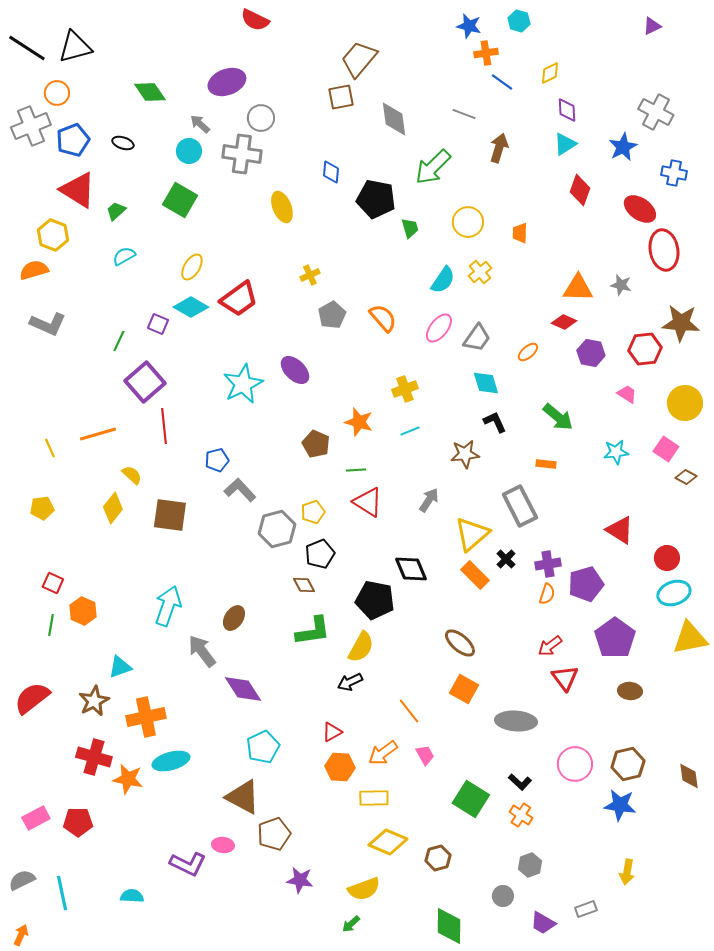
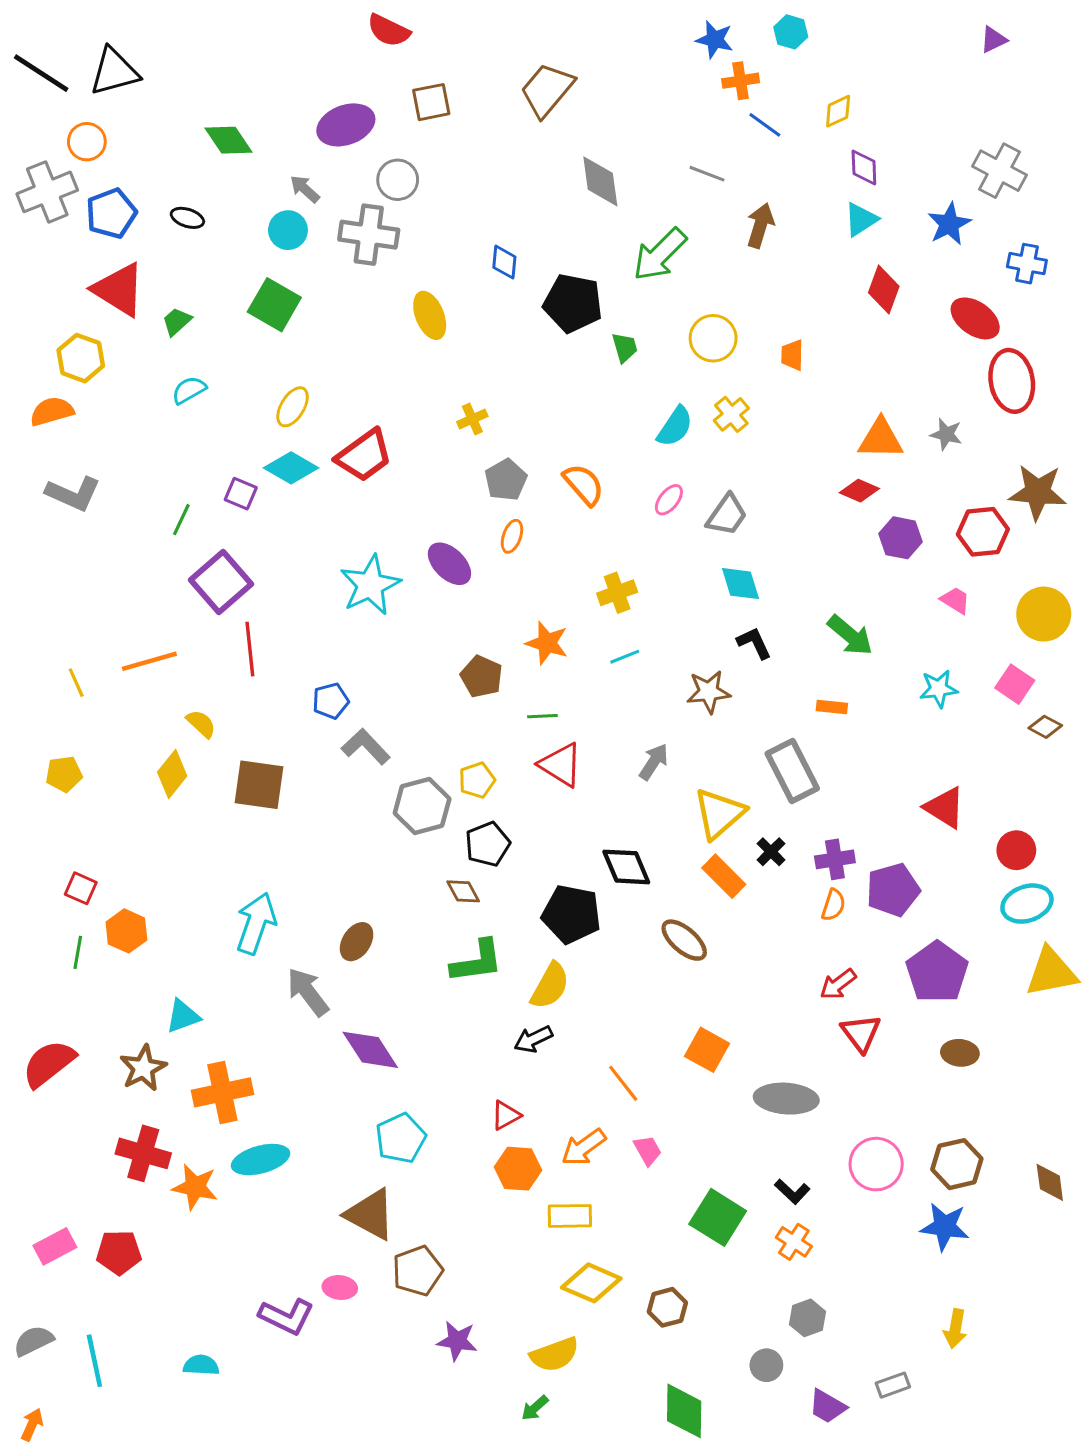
brown square: (341, 97) -> (431, 102), moved
pink ellipse: (439, 328) -> (669, 500), size x0.7
orange ellipse: (528, 352) -> (512, 536), moved, turned -30
brown ellipse: (460, 643) -> (684, 940), moved

